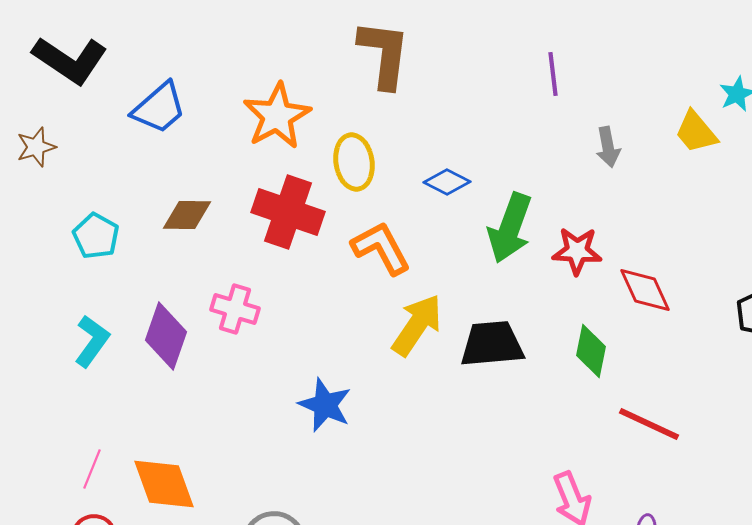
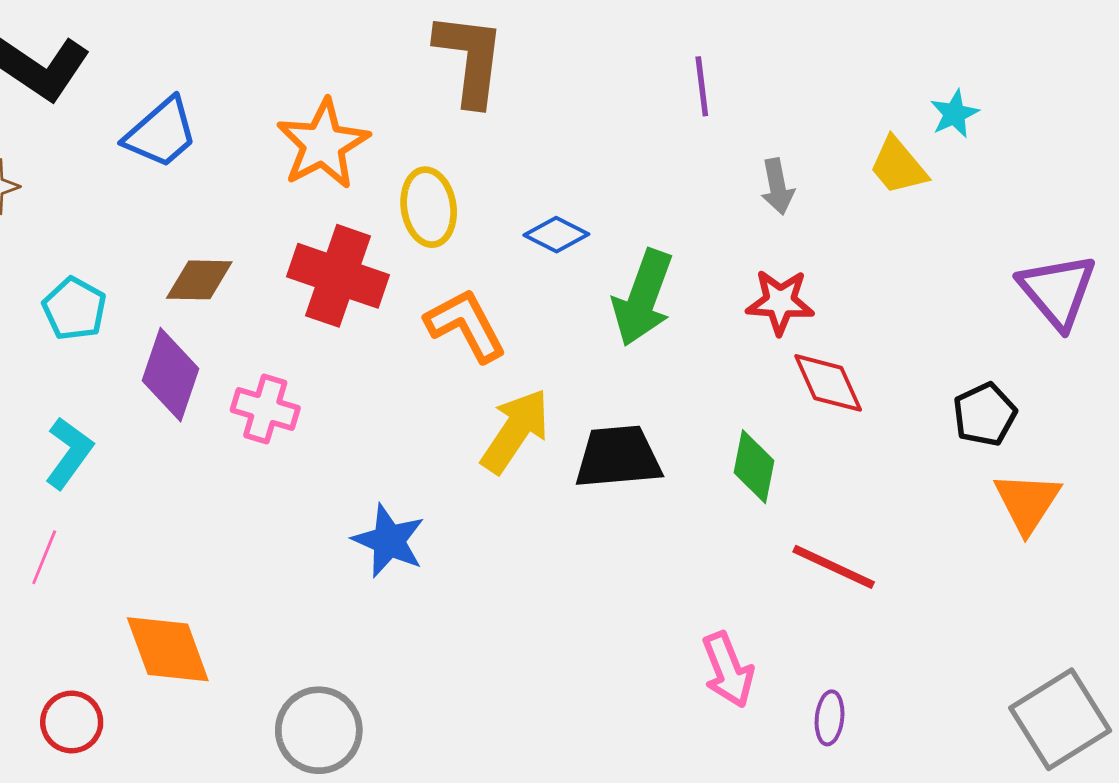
red star: (577, 251) -> (780, 302), moved
purple diamond: (166, 336) -> (171, 375), moved
pink line: (92, 469) -> (44, 557), moved

